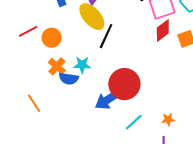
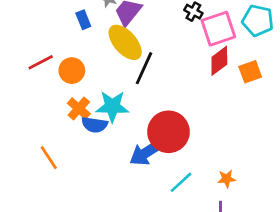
cyan star: (82, 65) -> (112, 106), size x1.4

